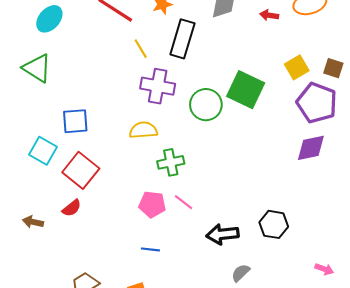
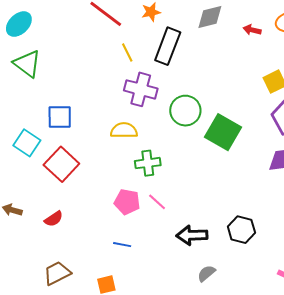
cyan ellipse: (49, 19) -> (19, 24), moved
green square: (246, 90) -> (223, 132), moved
red semicircle: (72, 208) -> (54, 219), moved

